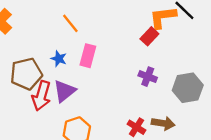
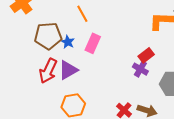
red rectangle: (149, 36) -> (146, 55), moved
brown pentagon: (26, 74) -> (48, 36), moved

